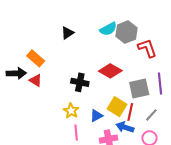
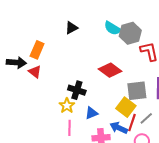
cyan semicircle: (108, 29) -> (113, 28), turned 54
orange rectangle: (36, 58) -> (37, 50), turned 66
black cross: (80, 82) -> (77, 90), moved
yellow square: (117, 107) -> (126, 107), moved
red line: (130, 112) -> (132, 123), moved

